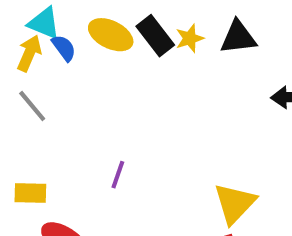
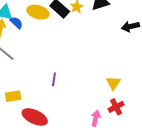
yellow triangle: (235, 203) -> (113, 83), size x0.7

